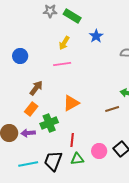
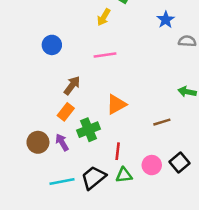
blue star: (96, 36) -> (166, 20), moved
yellow arrow: (64, 43) -> (104, 17), moved
brown line: (112, 109) -> (162, 122), moved
purple arrow: (28, 133) -> (62, 142), turned 64
black trapezoid: (53, 161) -> (94, 178), turned 30

